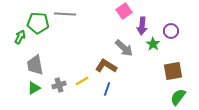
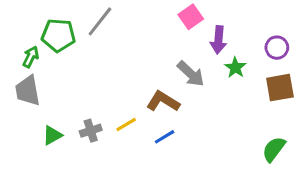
gray line: (65, 14) -> (100, 21), turned -55
purple circle: (171, 31) -> (277, 48), moved
gray trapezoid: (35, 65) -> (28, 91), moved
brown square: (173, 71) -> (280, 88), moved
blue line: (107, 89) -> (165, 137), turned 40

